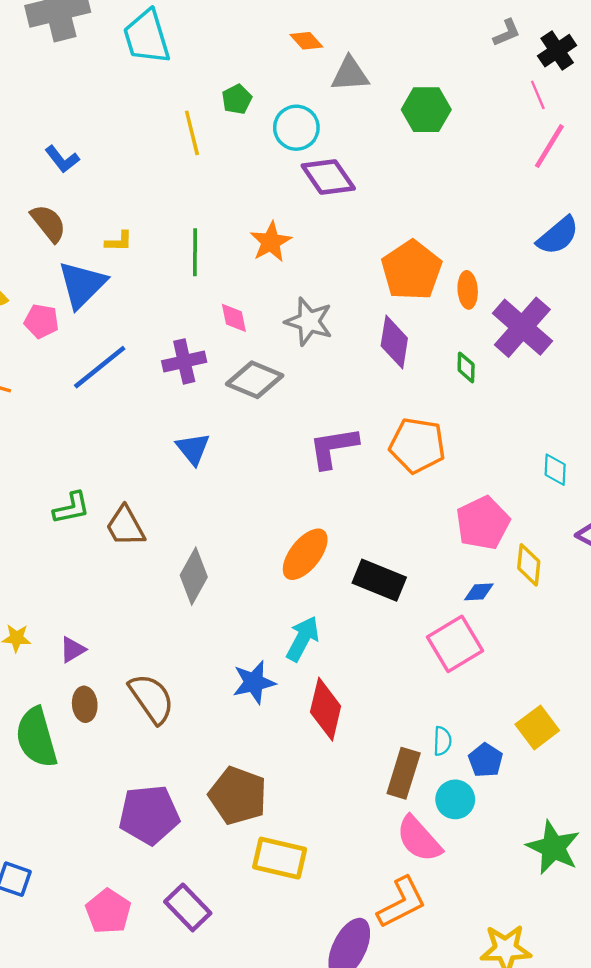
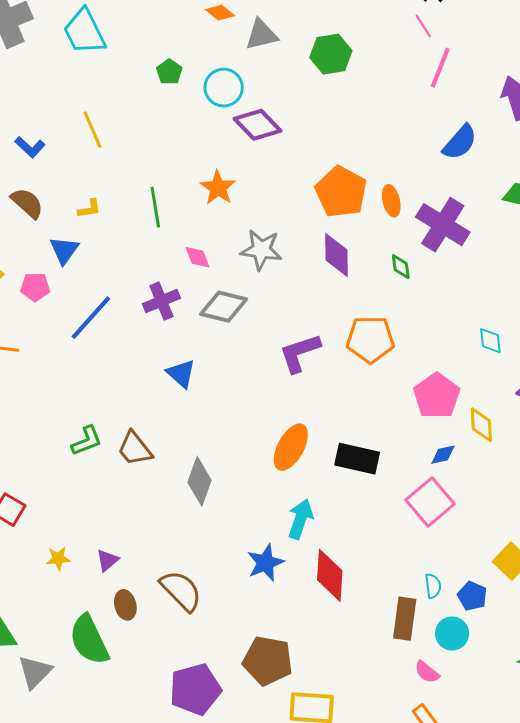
yellow line: (192, 133) -> (93, 130), moved
blue triangle: (82, 285) -> (64, 250), size x0.7
pink semicircle: (419, 839) -> (427, 672), size x0.6

